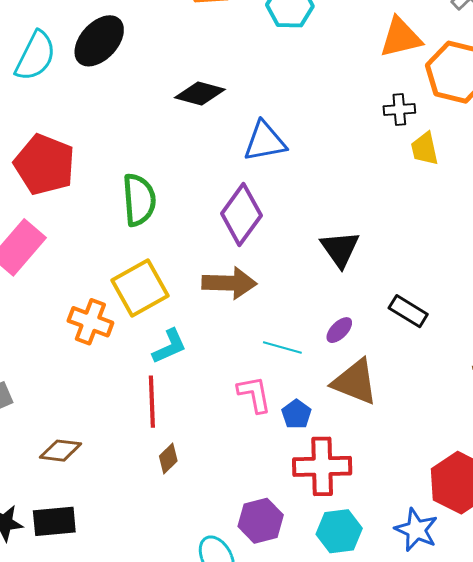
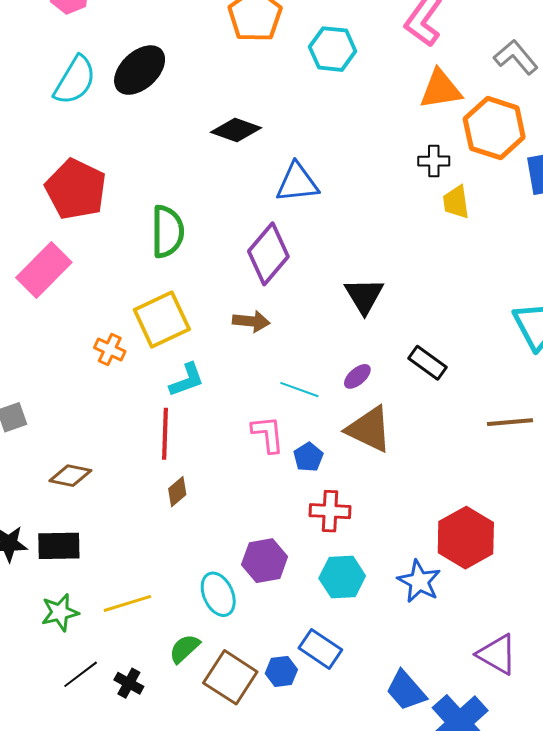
brown arrow: (229, 283) -> (251, 321), size x0.7
orange cross: (90, 322) -> (110, 349), size x0.7
red cross: (322, 466) -> (330, 511), size x0.7

